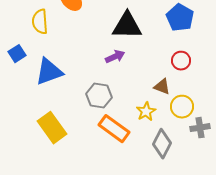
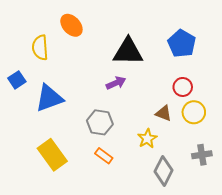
yellow circle: (182, 107) -> (194, 112), moved
orange rectangle: (114, 129) -> (104, 156), moved, size x0.6

